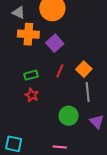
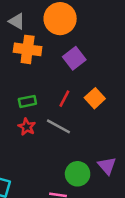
purple square: (55, 43) -> (74, 58), moved
gray line: (88, 92) -> (58, 126), moved, turned -60
green circle: (69, 116) -> (78, 174), moved

